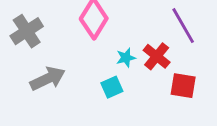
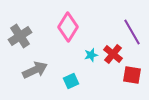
cyan square: (112, 87) -> (71, 81), moved

